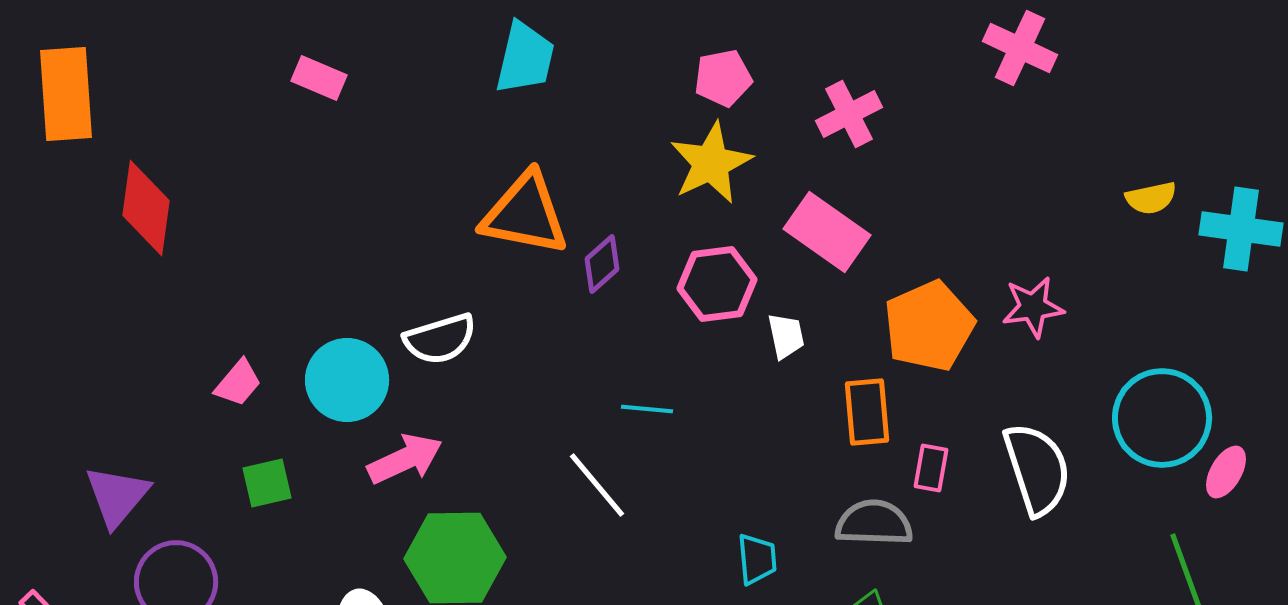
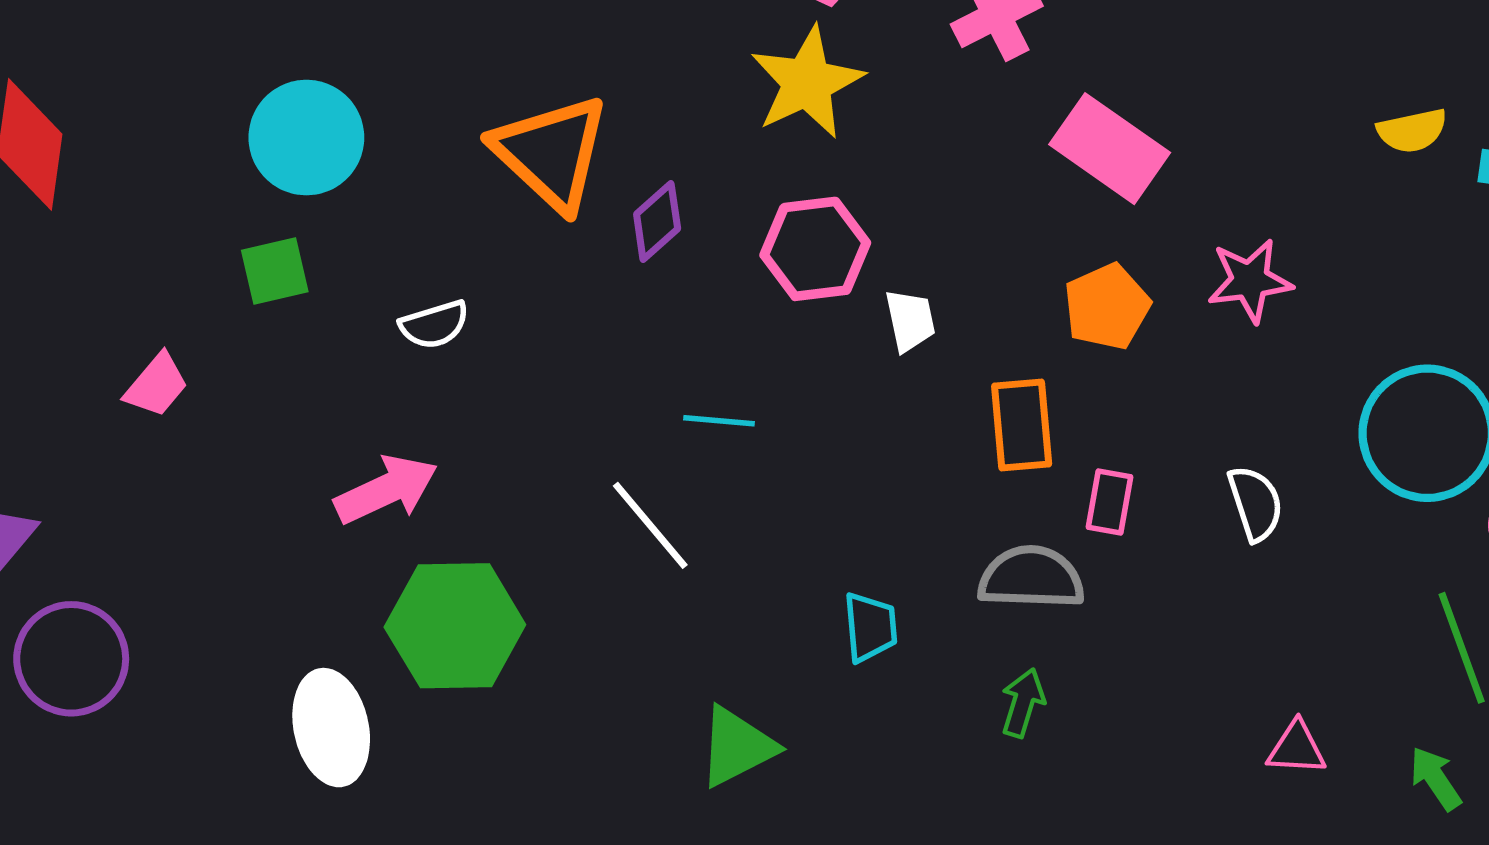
orange triangle: (525, 214) -> (551, 153), turned 32
pink rectangle: (827, 232) -> (1110, 149), moved
orange pentagon: (929, 326) -> (1107, 307), size x0.7
white semicircle: (440, 339) -> (434, 325), size x0.7
cyan circle: (347, 380) -> (306, 138), moved
white semicircle: (1037, 469) -> (1255, 503), size x0.6
green square: (267, 483) -> (275, 271), moved

